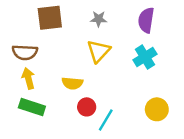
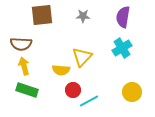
yellow triangle: (99, 51) -> (82, 57), moved
cyan line: (106, 120) -> (89, 101), turned 30

